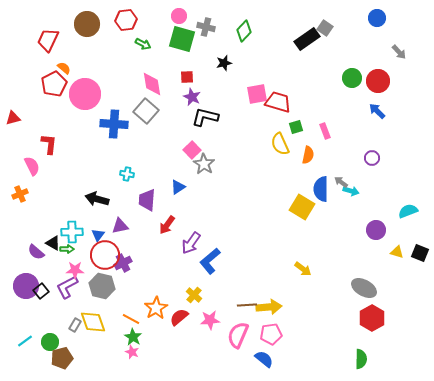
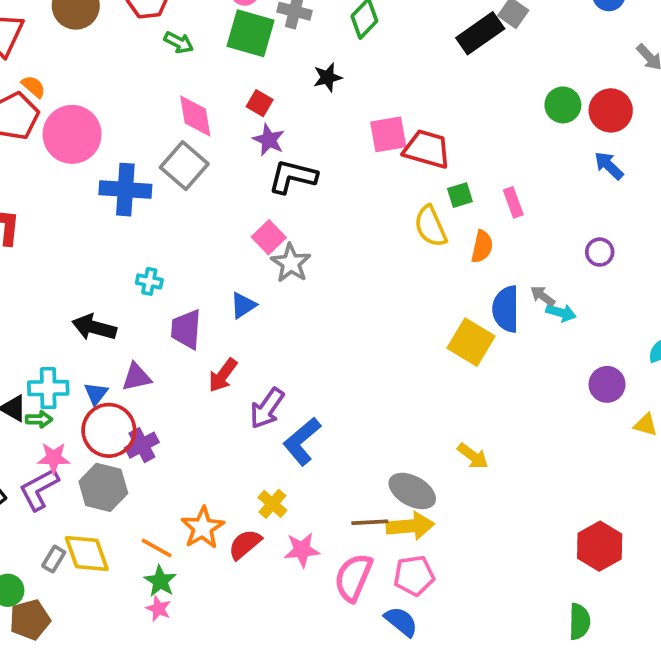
red square: (187, 77) -> (260, 103), turned 32
gray ellipse: (364, 288) -> (412, 491), moved

